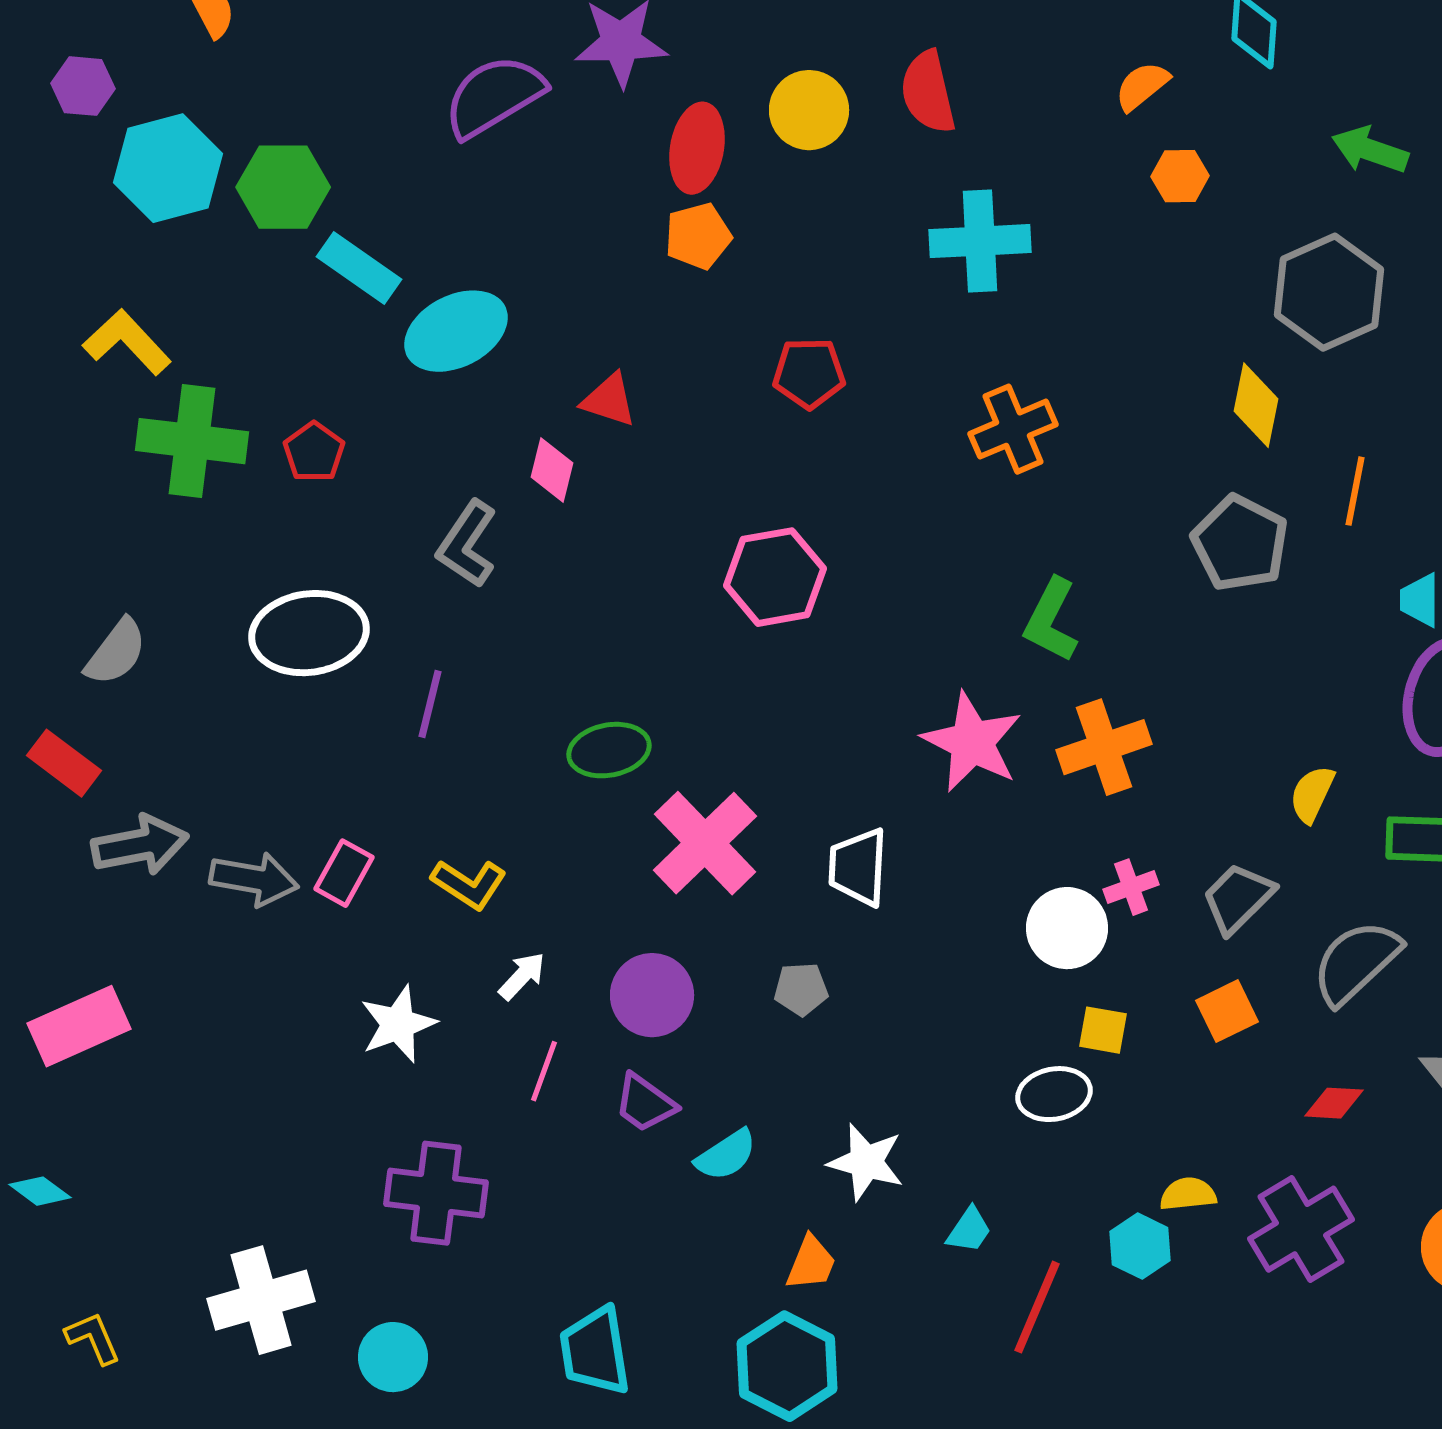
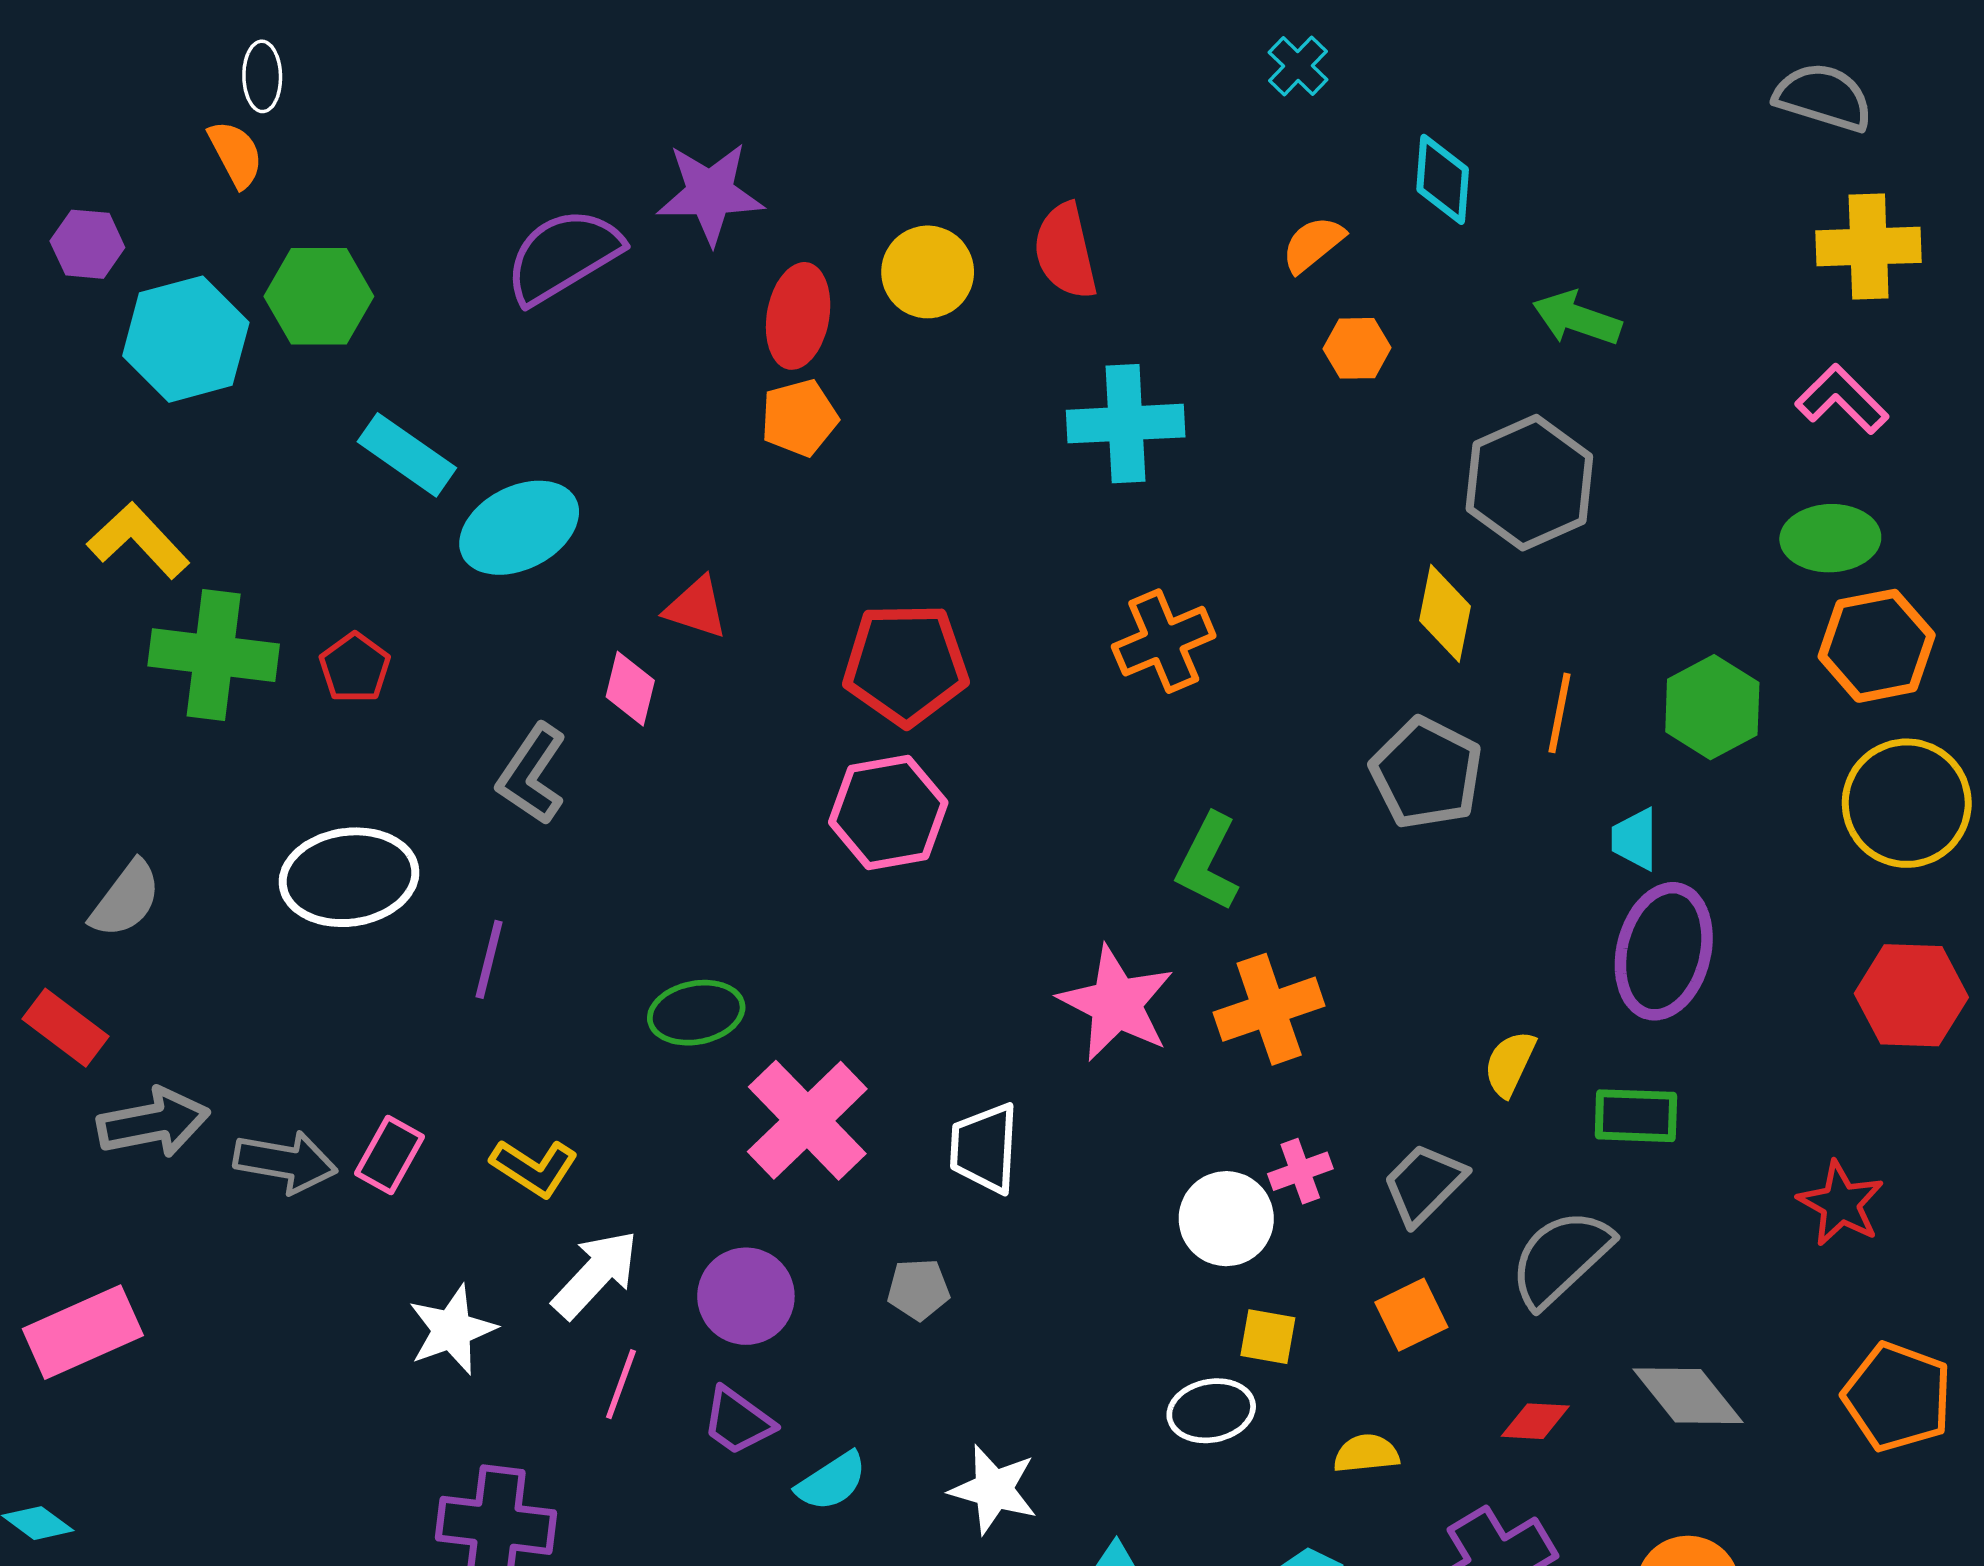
green hexagon: (283, 187) -> (319, 296), moved
red pentagon: (809, 373) -> (906, 664), moved, size x1.5
white arrow: (522, 976) -> (596, 1274), size x1.6
yellow semicircle: (1188, 1194) -> (1366, 1454), moved

